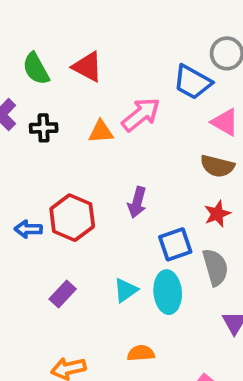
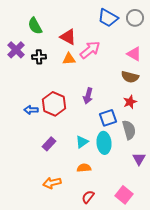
red triangle: (87, 67) -> (68, 37), moved
blue trapezoid: (192, 82) -> (108, 18), moved
orange semicircle: (141, 353) -> (84, 168), moved

